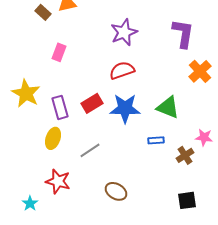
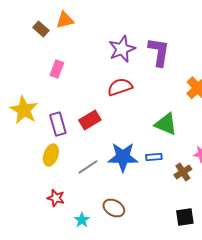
purple L-shape: (183, 33) -> (159, 52), moved
blue star: (125, 108) -> (123, 157), moved
red star: (58, 181) -> (56, 198), size x0.7
cyan star: (30, 203) -> (82, 220), moved

